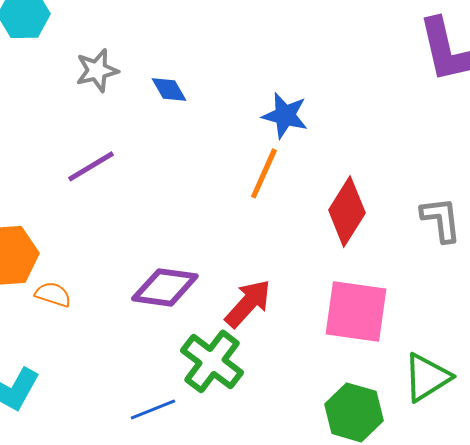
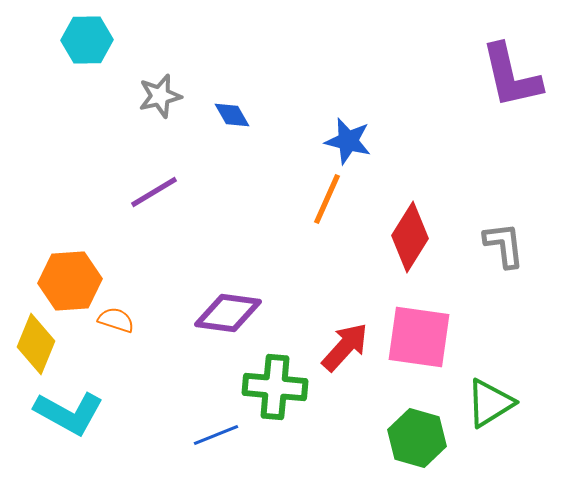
red arrow: (248, 303) -> (345, 347), moved
green cross: (212, 361) -> (275, 387), turned -32

